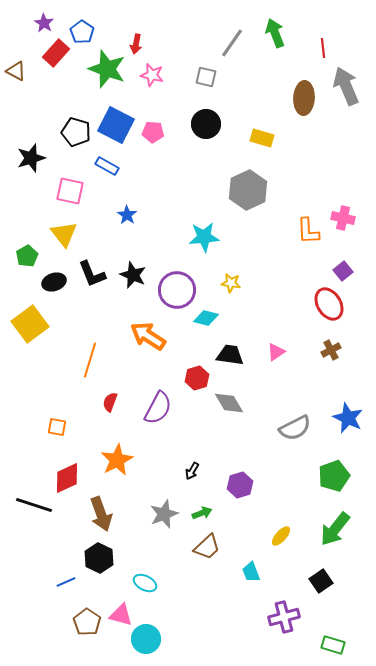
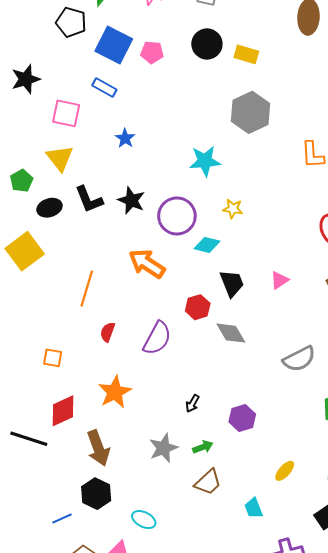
black pentagon: (76, 132) -> (71, 22), moved
yellow rectangle: (262, 138) -> (246, 54), moved
black trapezoid: (230, 355) -> (232, 283), turned 60

